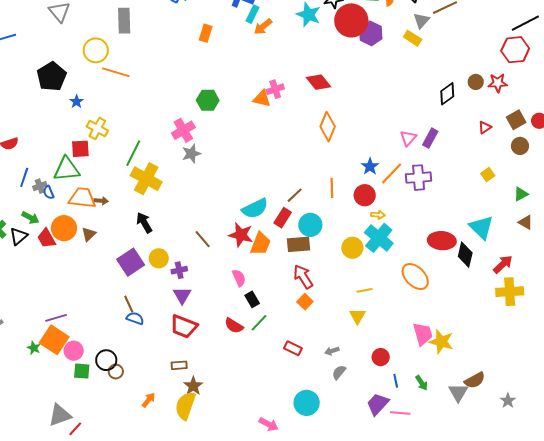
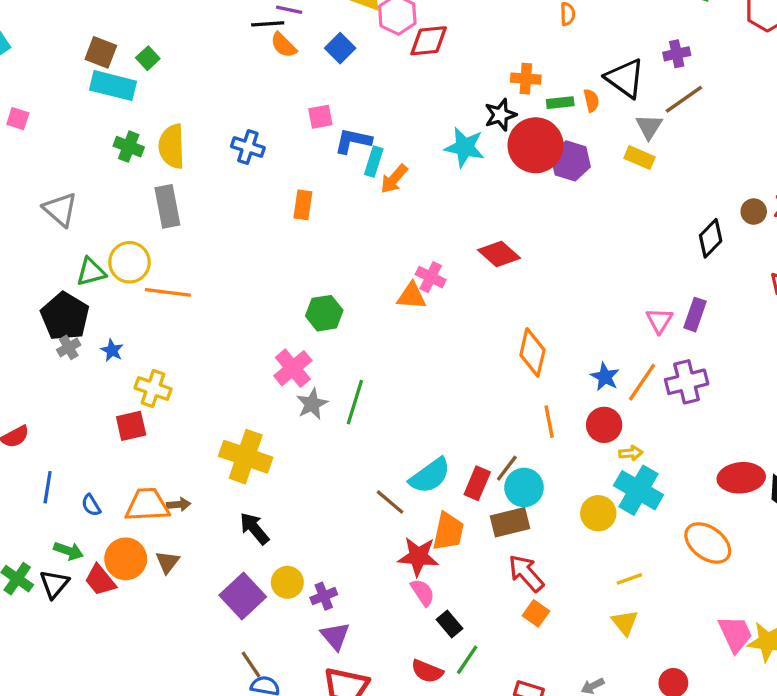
pink cross: (275, 89) -> (431, 277), turned -36
orange diamond: (328, 127) -> (532, 352), moved
green line: (133, 153) -> (355, 402), moved
green triangle: (67, 169) -> (91, 272), moved, size x0.7
gray cross: (40, 186) -> (69, 347), moved
brown line: (295, 195) -> (507, 468), moved
red star: (241, 235) -> (418, 557), moved
brown line: (203, 239) -> (390, 502), moved

